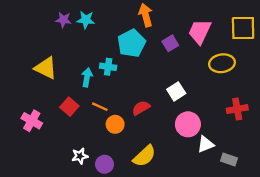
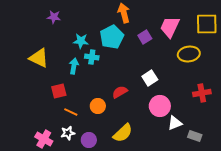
cyan star: (86, 20) -> (81, 41), moved
red square: (69, 107) -> (59, 91), turned 35
orange line: (100, 107) -> (71, 112), moved
pink cross: (32, 121) -> (44, 139), moved

